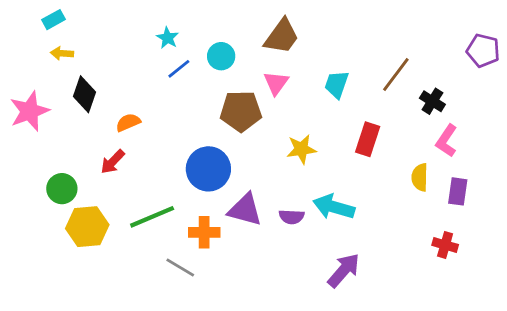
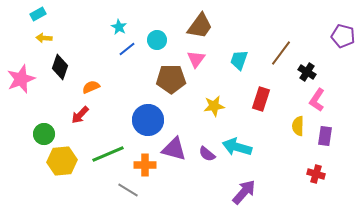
purple semicircle: (292, 217) -> (207, 154), turned 36

